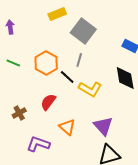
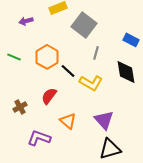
purple arrow: (10, 27) -> (26, 21), moved, turned -96
gray line: (79, 60) -> (96, 53), moved

